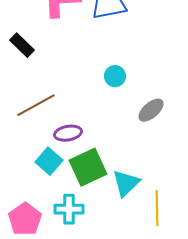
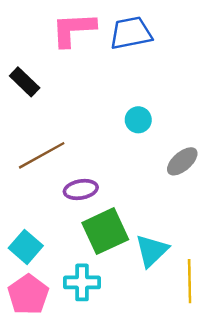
cyan square: (49, 161) -> (26, 247), moved

